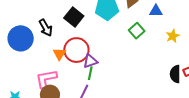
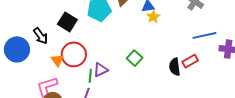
green square: (137, 31) -> (135, 58), moved
yellow star: (173, 36) -> (153, 17), moved
purple triangle: (90, 61) -> (101, 70), moved

